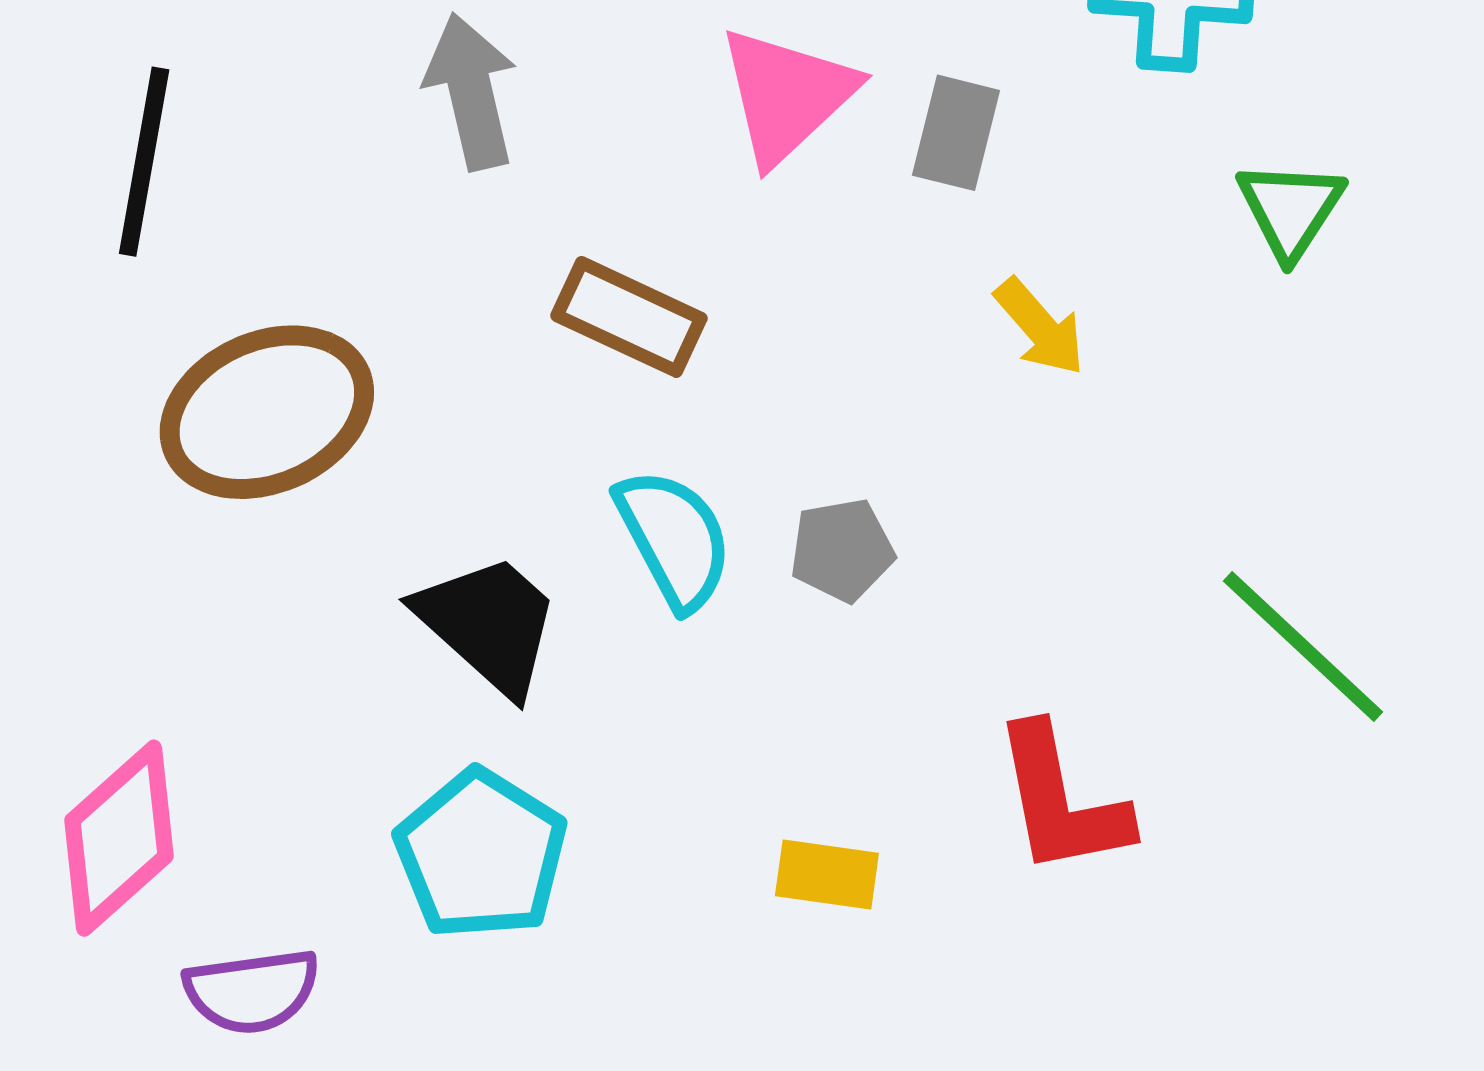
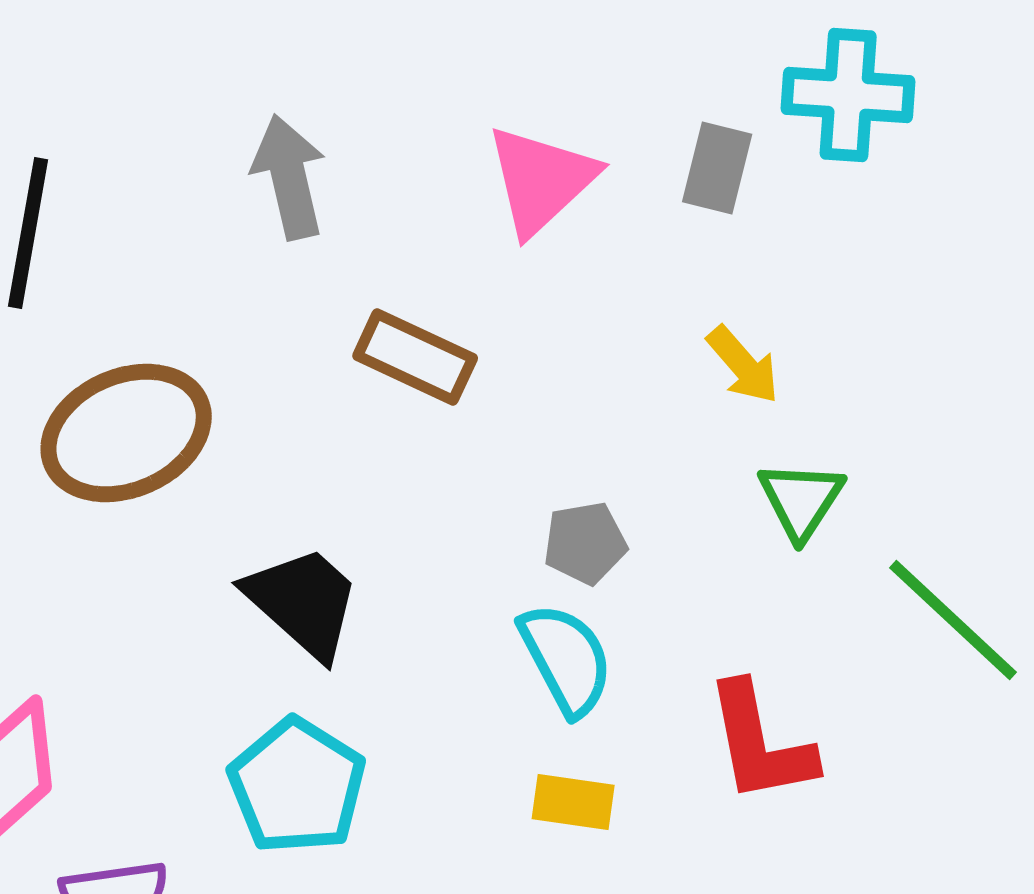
gray rectangle: (956, 133) -> (717, 168), moved
green triangle: (1290, 209) -> (801, 500), moved
cyan semicircle: (674, 539) -> (566, 659), moved

